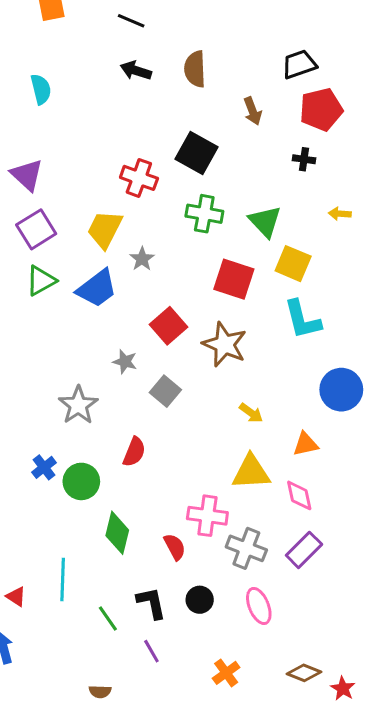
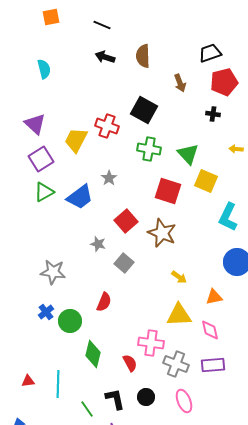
yellow trapezoid: (105, 229) -> (76, 140), moved
cyan L-shape: (302, 320) -> (228, 217), moved, turned 40
gray star: (78, 405) -> (53, 272), moved, turned -30
purple rectangle: (304, 550) -> (213, 365), turned 40
red triangle: (16, 597) -> (28, 381), moved, turned -40

